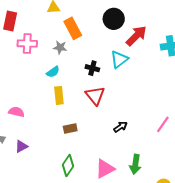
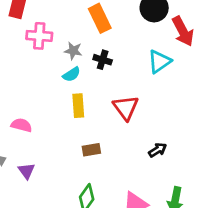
red arrow: (136, 36) -> (183, 31), turned 105
gray star: (60, 47) -> (73, 51), moved
black cross: (92, 68) -> (103, 60), moved
purple triangle: (21, 146) -> (26, 171), turned -40

